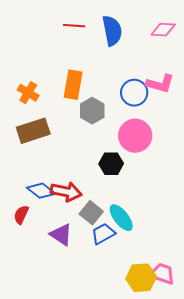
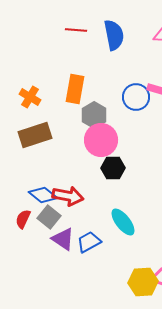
pink circle: (135, 136) -> (101, 140), moved
gray square: (91, 213) -> (49, 217), moved
blue trapezoid: (103, 234) -> (89, 242), moved

